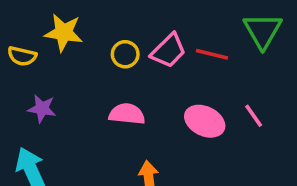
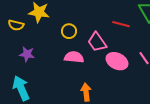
pink trapezoid: (169, 51) -> (97, 42), moved, turned 100
yellow circle: (125, 54) -> (69, 31), moved

